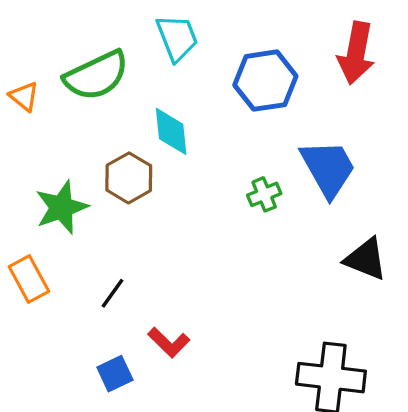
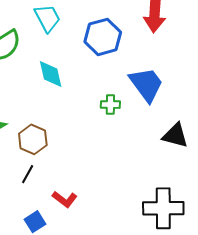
brown hexagon: (129, 178) -> (33, 139), moved
green cross: (264, 194) -> (110, 105), turned 30

